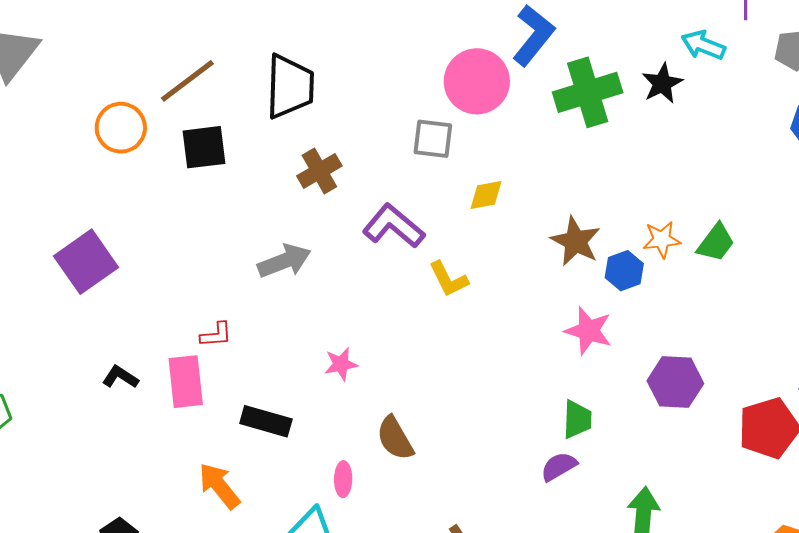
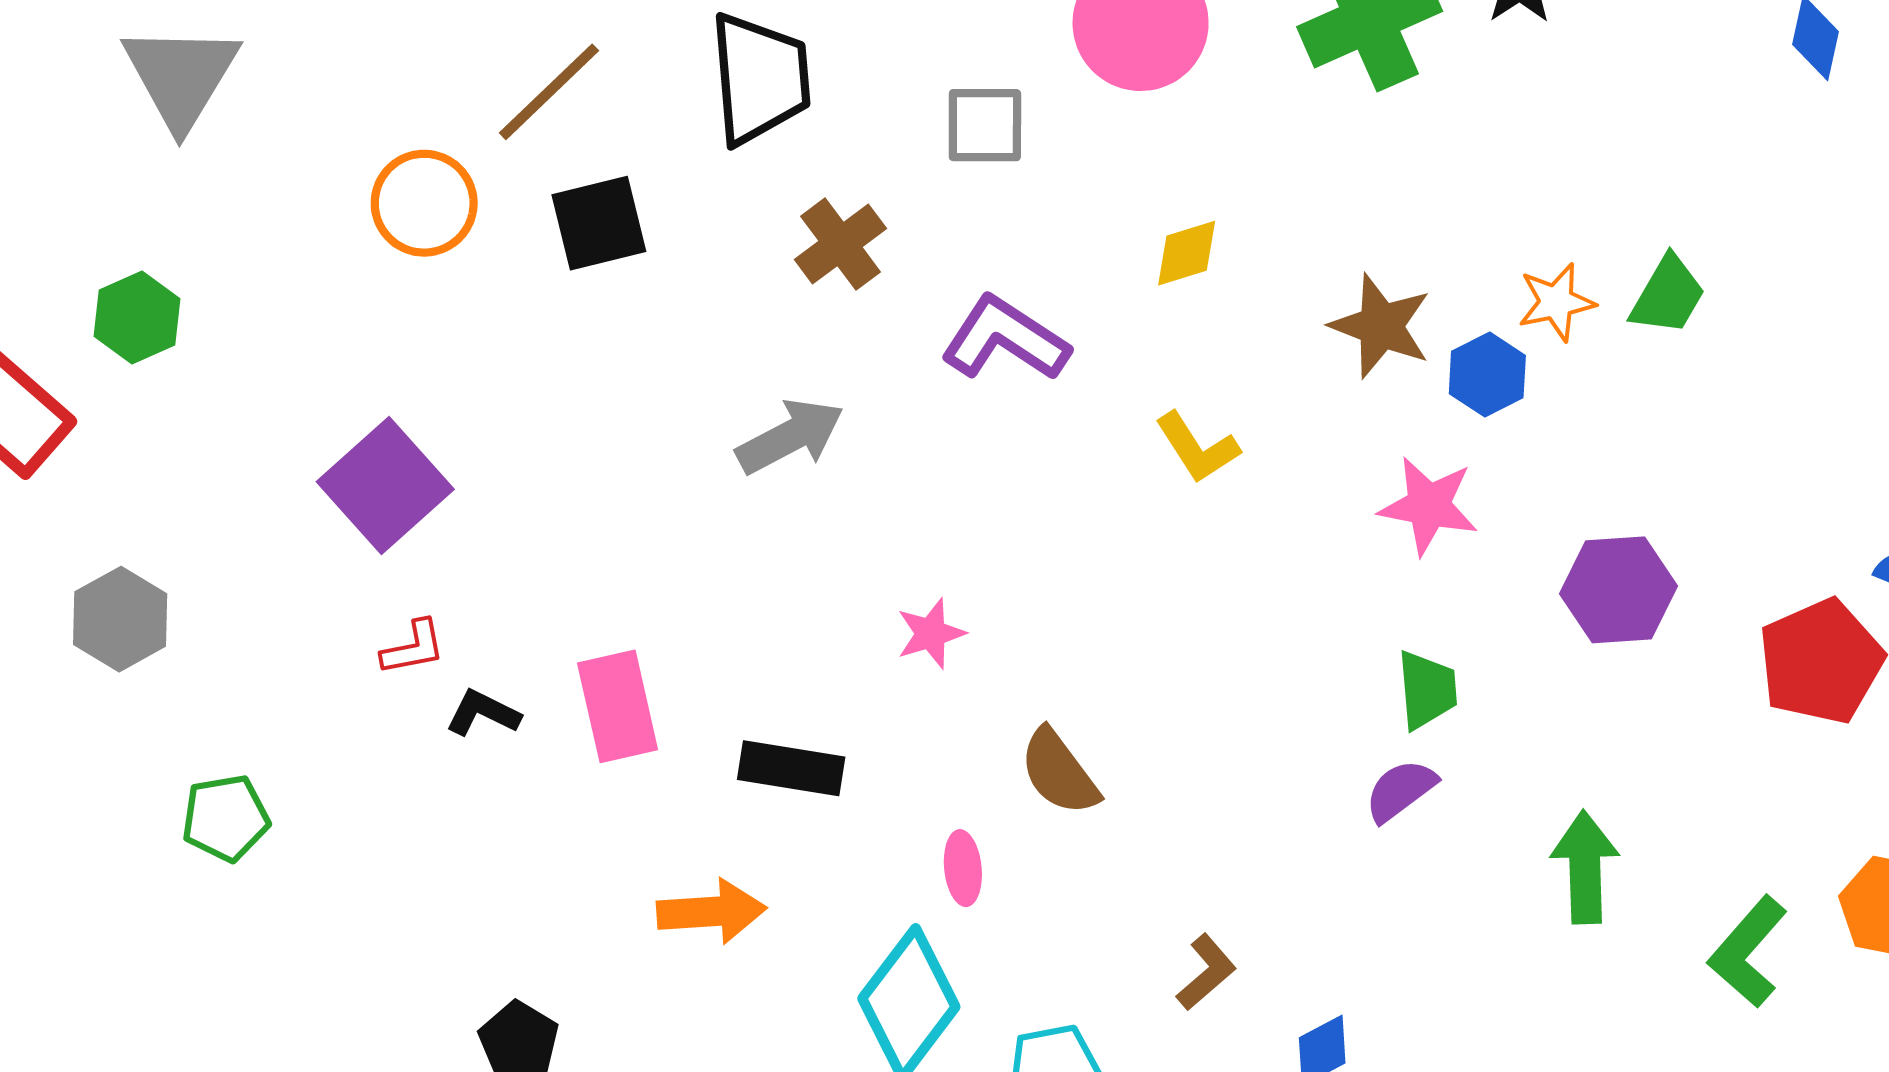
gray square: (433, 139) -> (985, 125), moved
yellow L-shape: (448, 279) -> (1197, 448), moved
red L-shape: (216, 335) -> (413, 648), moved
orange arrow: (219, 486) -> (711, 912), turned 132

